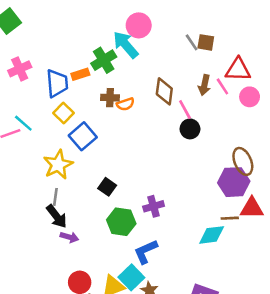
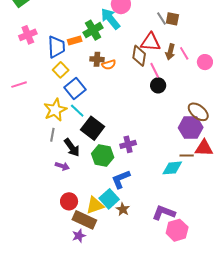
red triangle: (238, 70) -> (151, 42), moved
cyan line: (23, 123) -> (77, 111), moved
brown ellipse: (243, 161) -> (198, 112), turned -30
black square: (107, 187) -> (93, 128), size x1.6
black arrow: (57, 216) -> (72, 147), moved

